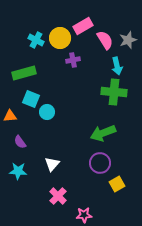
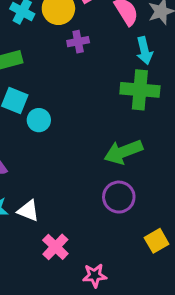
white triangle: (52, 164) -> (28, 211), moved, turned -49
yellow square: (117, 184) -> (157, 241), moved

